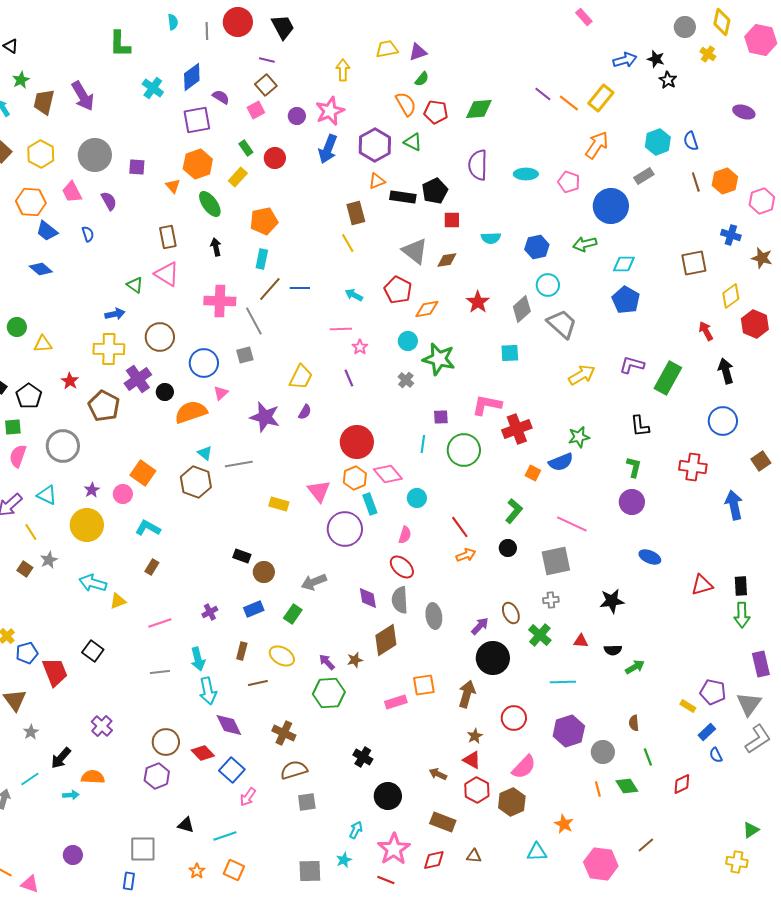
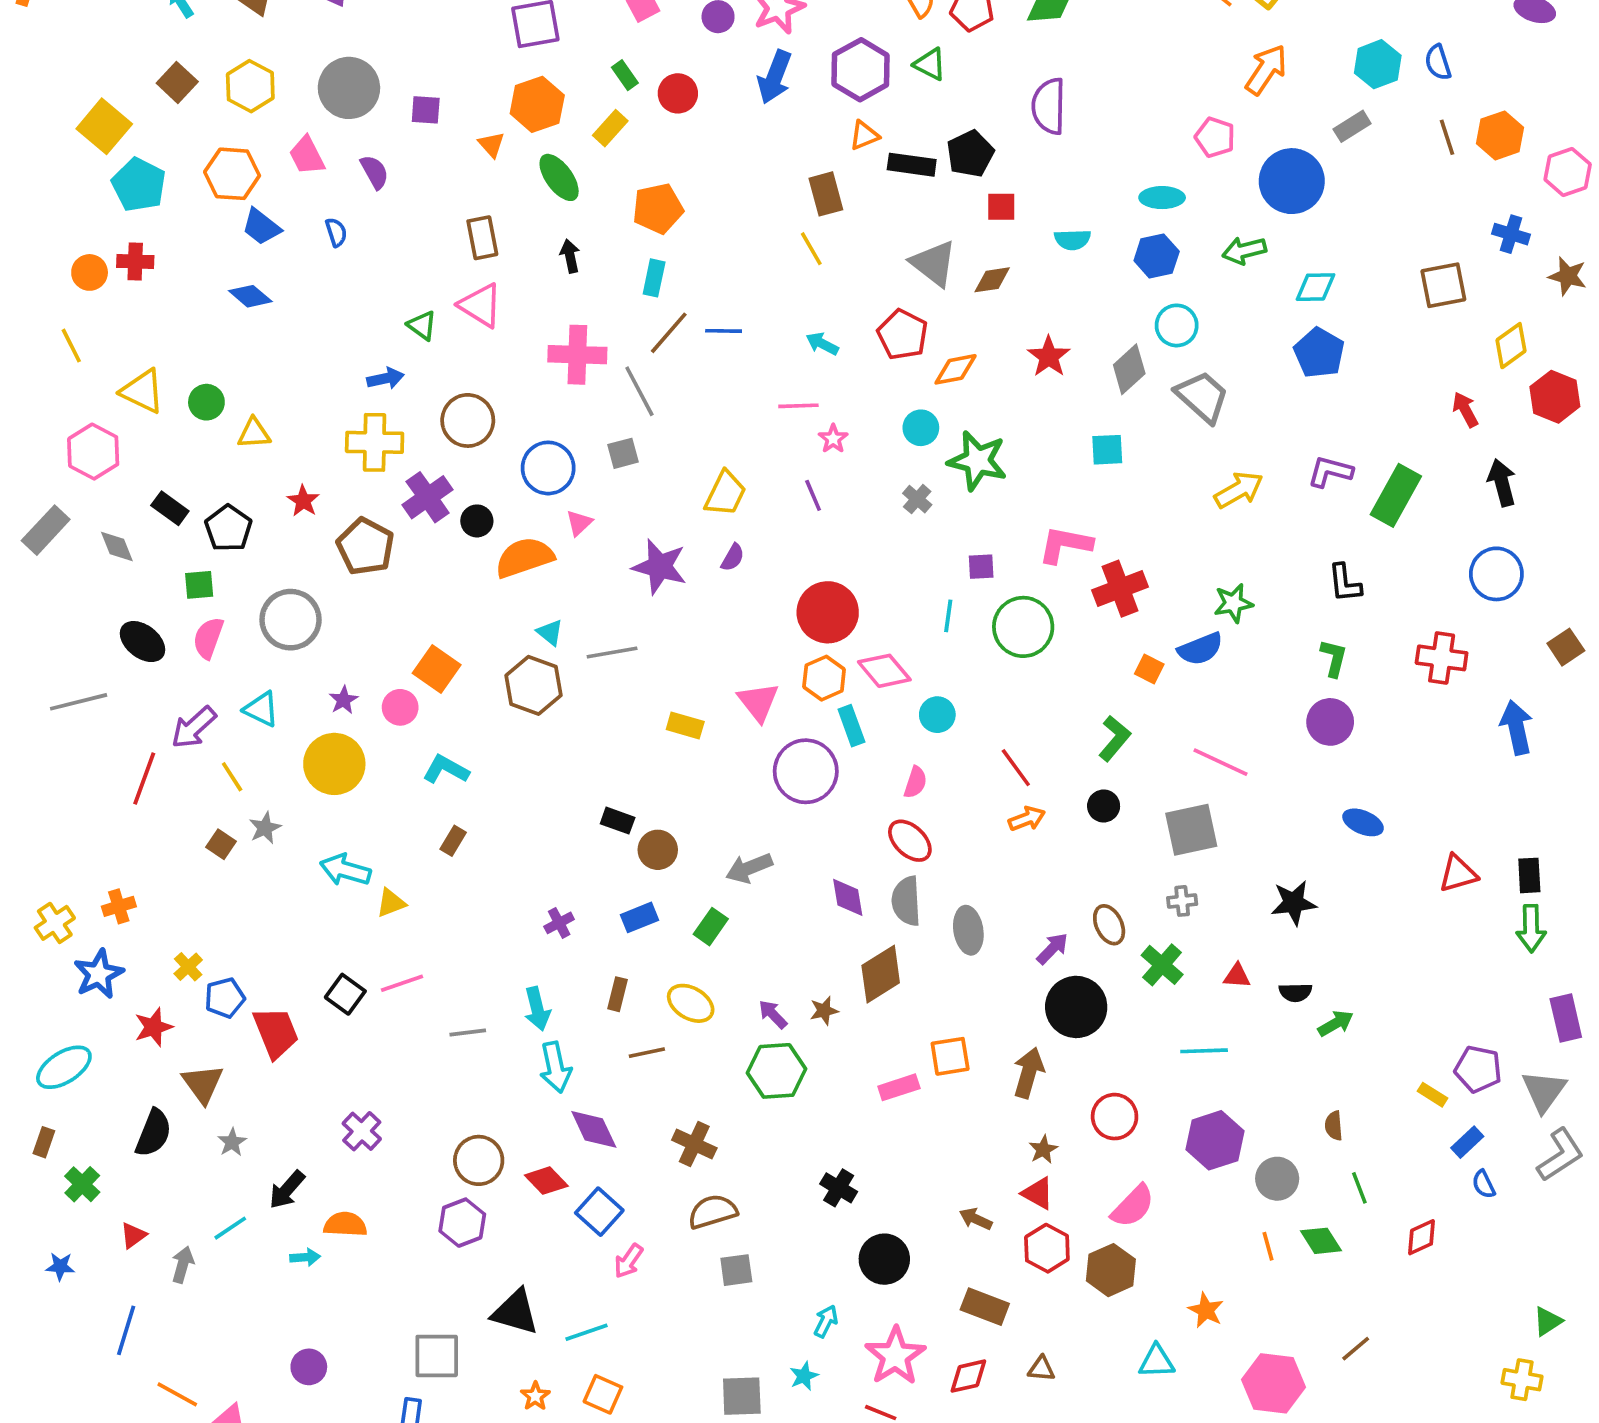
cyan ellipse: (526, 174) -> (1162, 198), moved
pink line: (160, 623) -> (402, 983), moved
black triangle: (186, 825) -> (515, 1312), size x1.6

